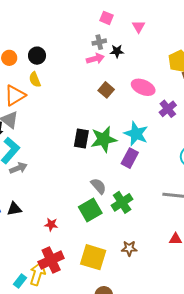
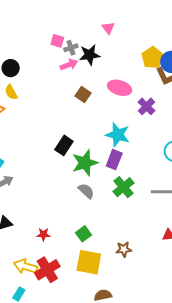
pink square: (107, 18) -> (57, 41), moved
black star: (117, 51) -> (90, 55), size x1.5
black rectangle: (81, 138) -> (64, 145), turned 30
green star: (104, 139) -> (85, 163), moved
green cross: (122, 202) -> (124, 187), moved
green square: (90, 210) -> (84, 234), moved, size x0.7
yellow arrow: (37, 274) -> (25, 266), moved, turned -85

